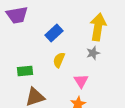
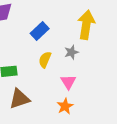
gray star: (93, 53) -> (71, 52), moved

